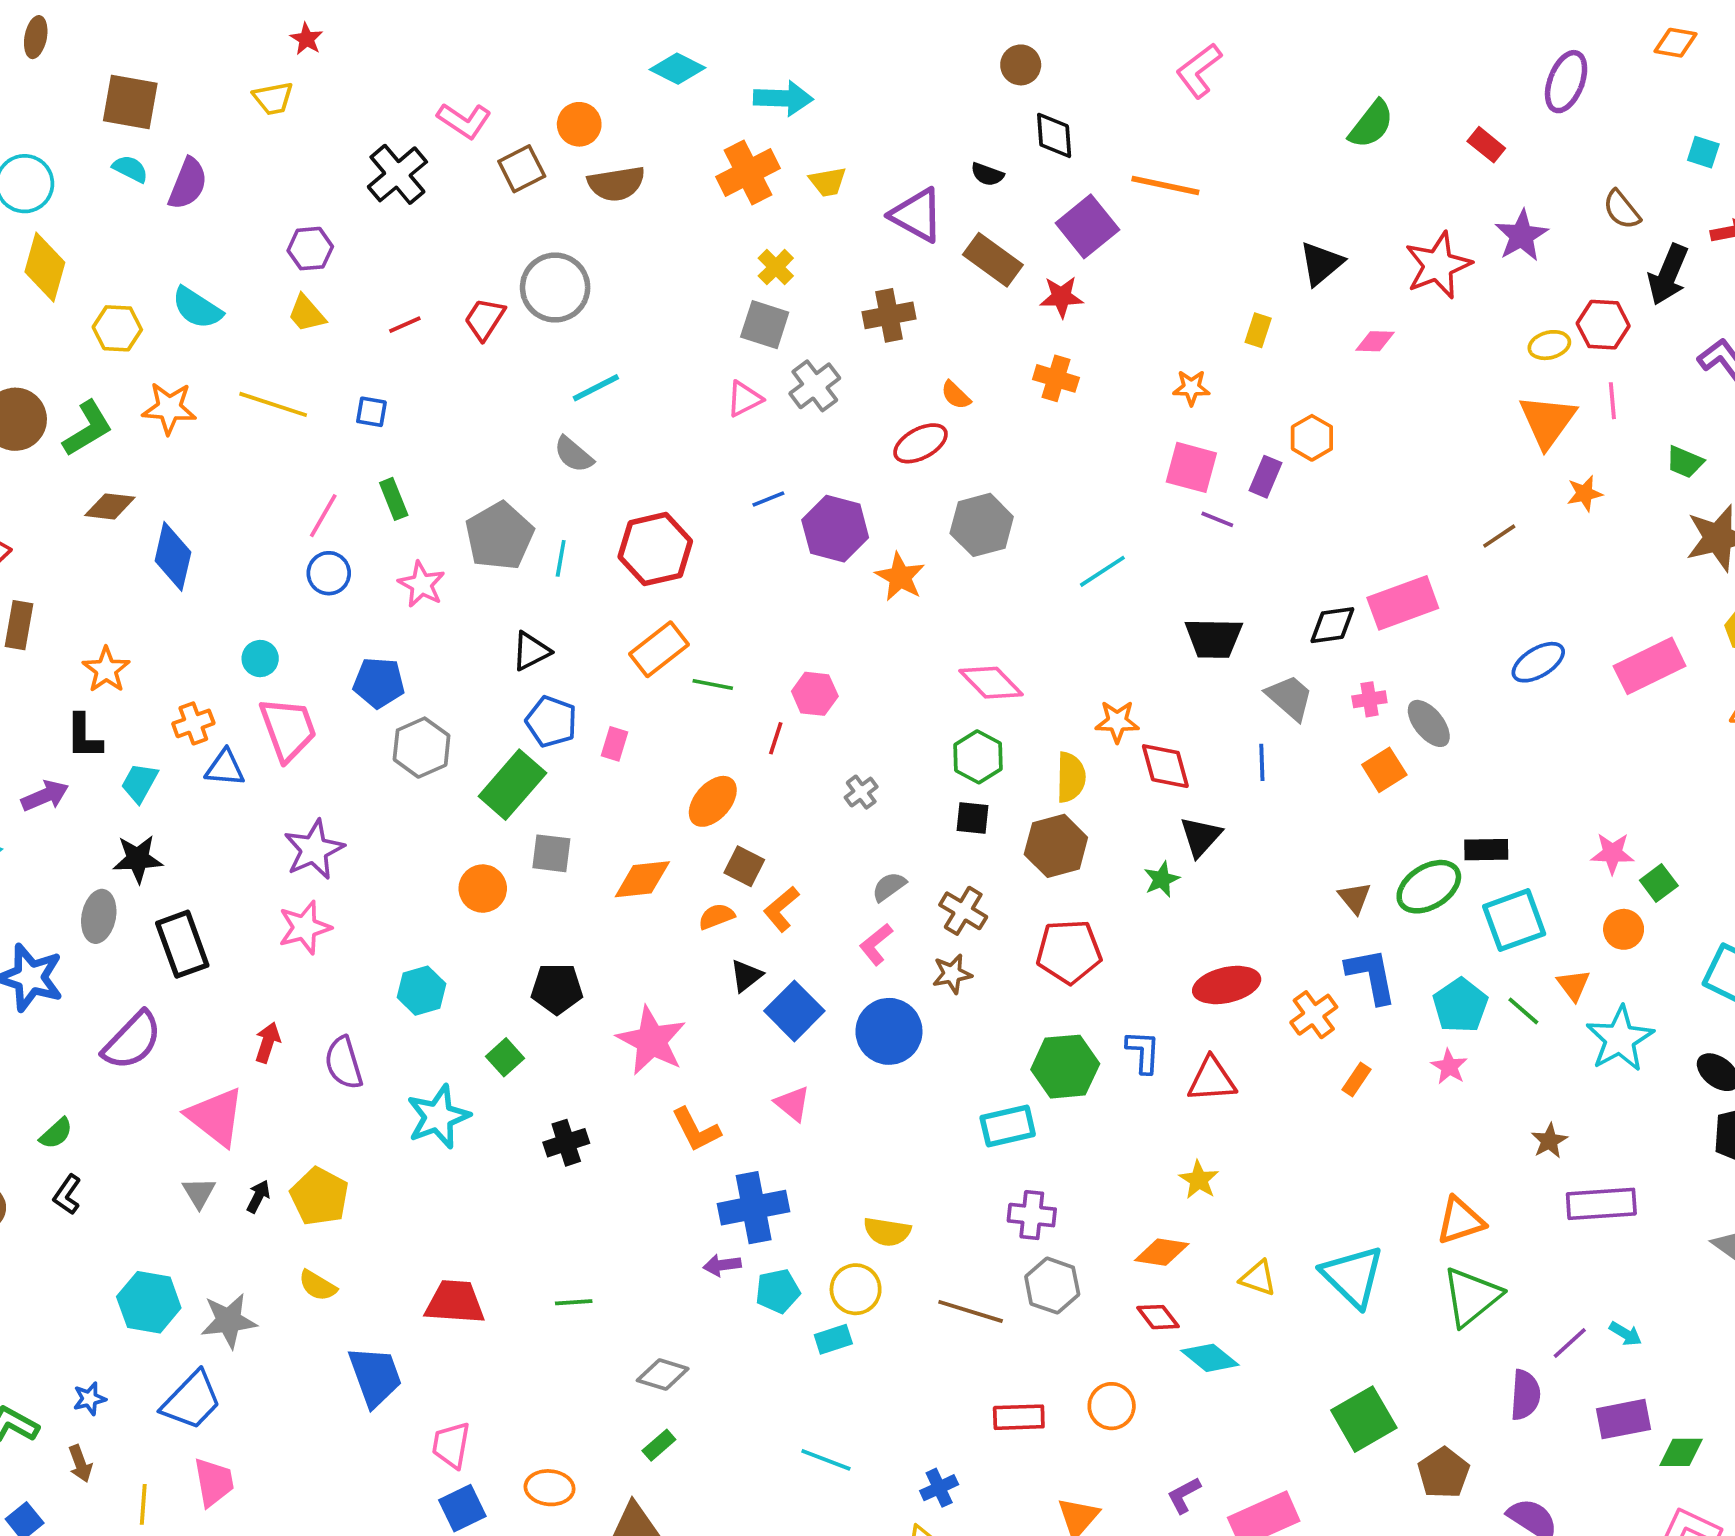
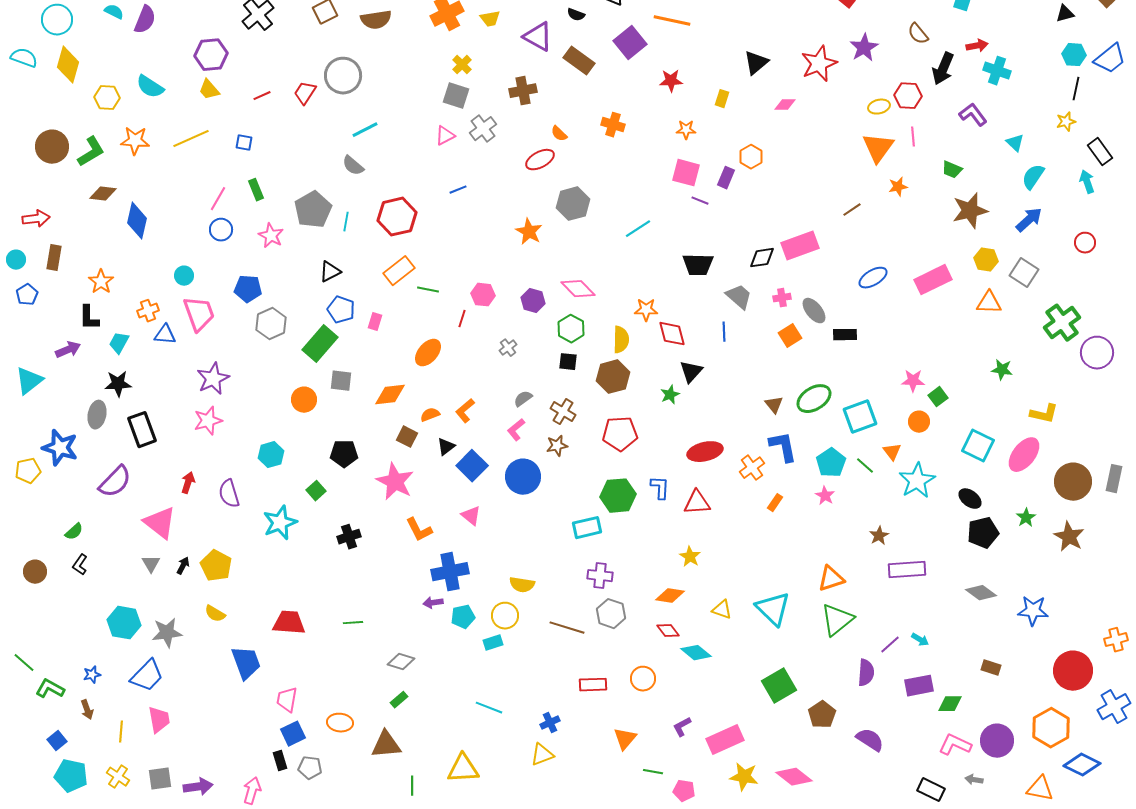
purple hexagon: (310, 249) -> (211, 55), size x1.4
red star: (1061, 297) -> (671, 81), moved
yellow line: (273, 404) -> (191, 139), turned -42
purple hexagon: (835, 529) -> (533, 301), moved, size x0.7
black rectangle: (1486, 850) -> (845, 335), moved
brown square: (744, 866) -> (407, 437), moved

